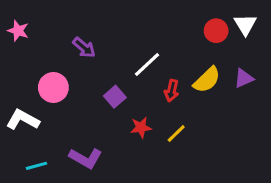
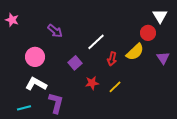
red circle: (216, 31) -> (148, 33), moved
purple triangle: (244, 78) -> (163, 58), moved, turned -40
white L-shape: (23, 120) -> (36, 84), moved
purple L-shape: (86, 158) -> (56, 103), turned -105

